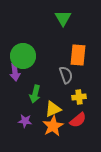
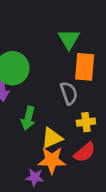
green triangle: (63, 18) -> (69, 39), moved
purple star: (25, 121) -> (35, 177), moved
orange star: (53, 126) -> (52, 160), turned 30

